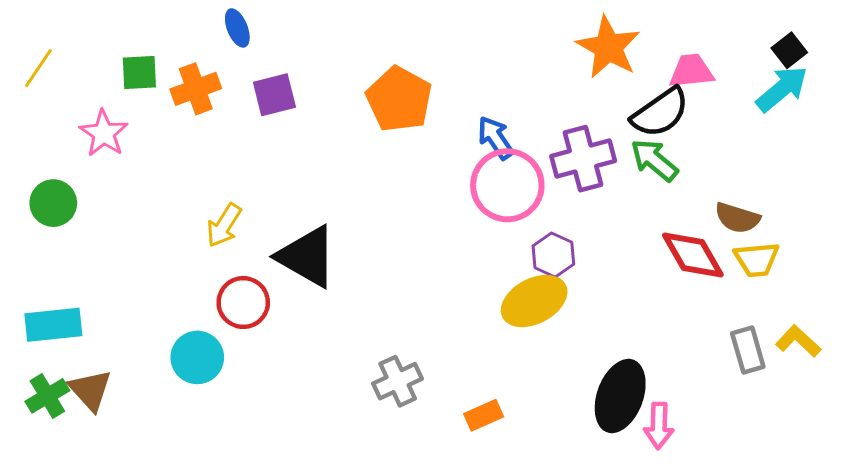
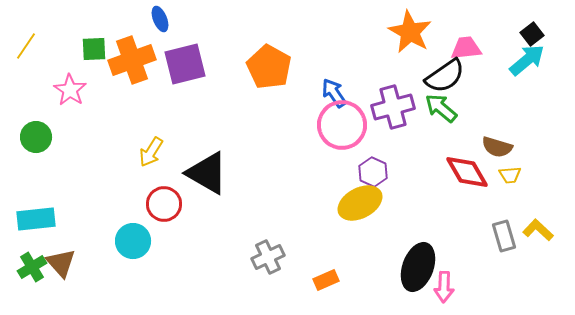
orange cross: (196, 89) -> (132, 60), size x1.4
purple square: (274, 95) -> (185, 64), size x1.4
yellow trapezoid: (757, 259) -> (510, 175), size x0.7

